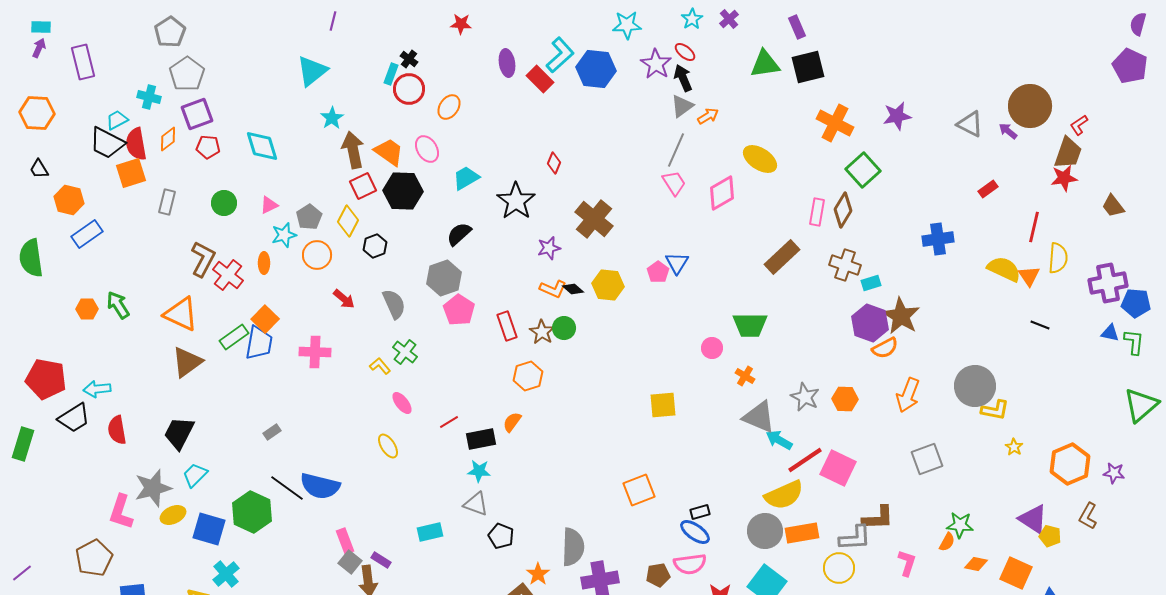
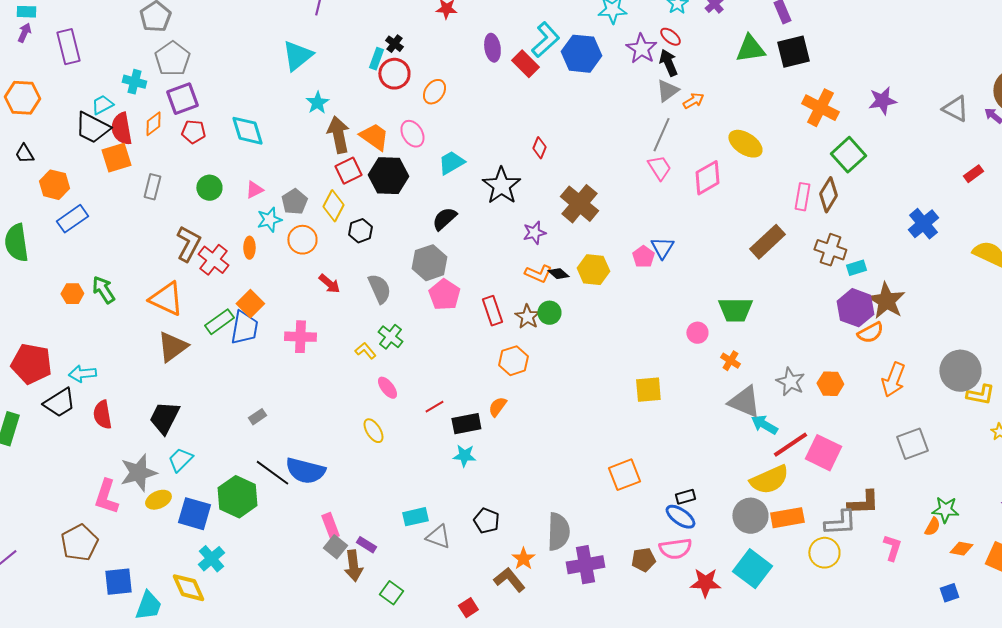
blue cross: (938, 239) -> (923, 224), turned -32
gray triangle: (476, 504) -> (438, 537), moved

